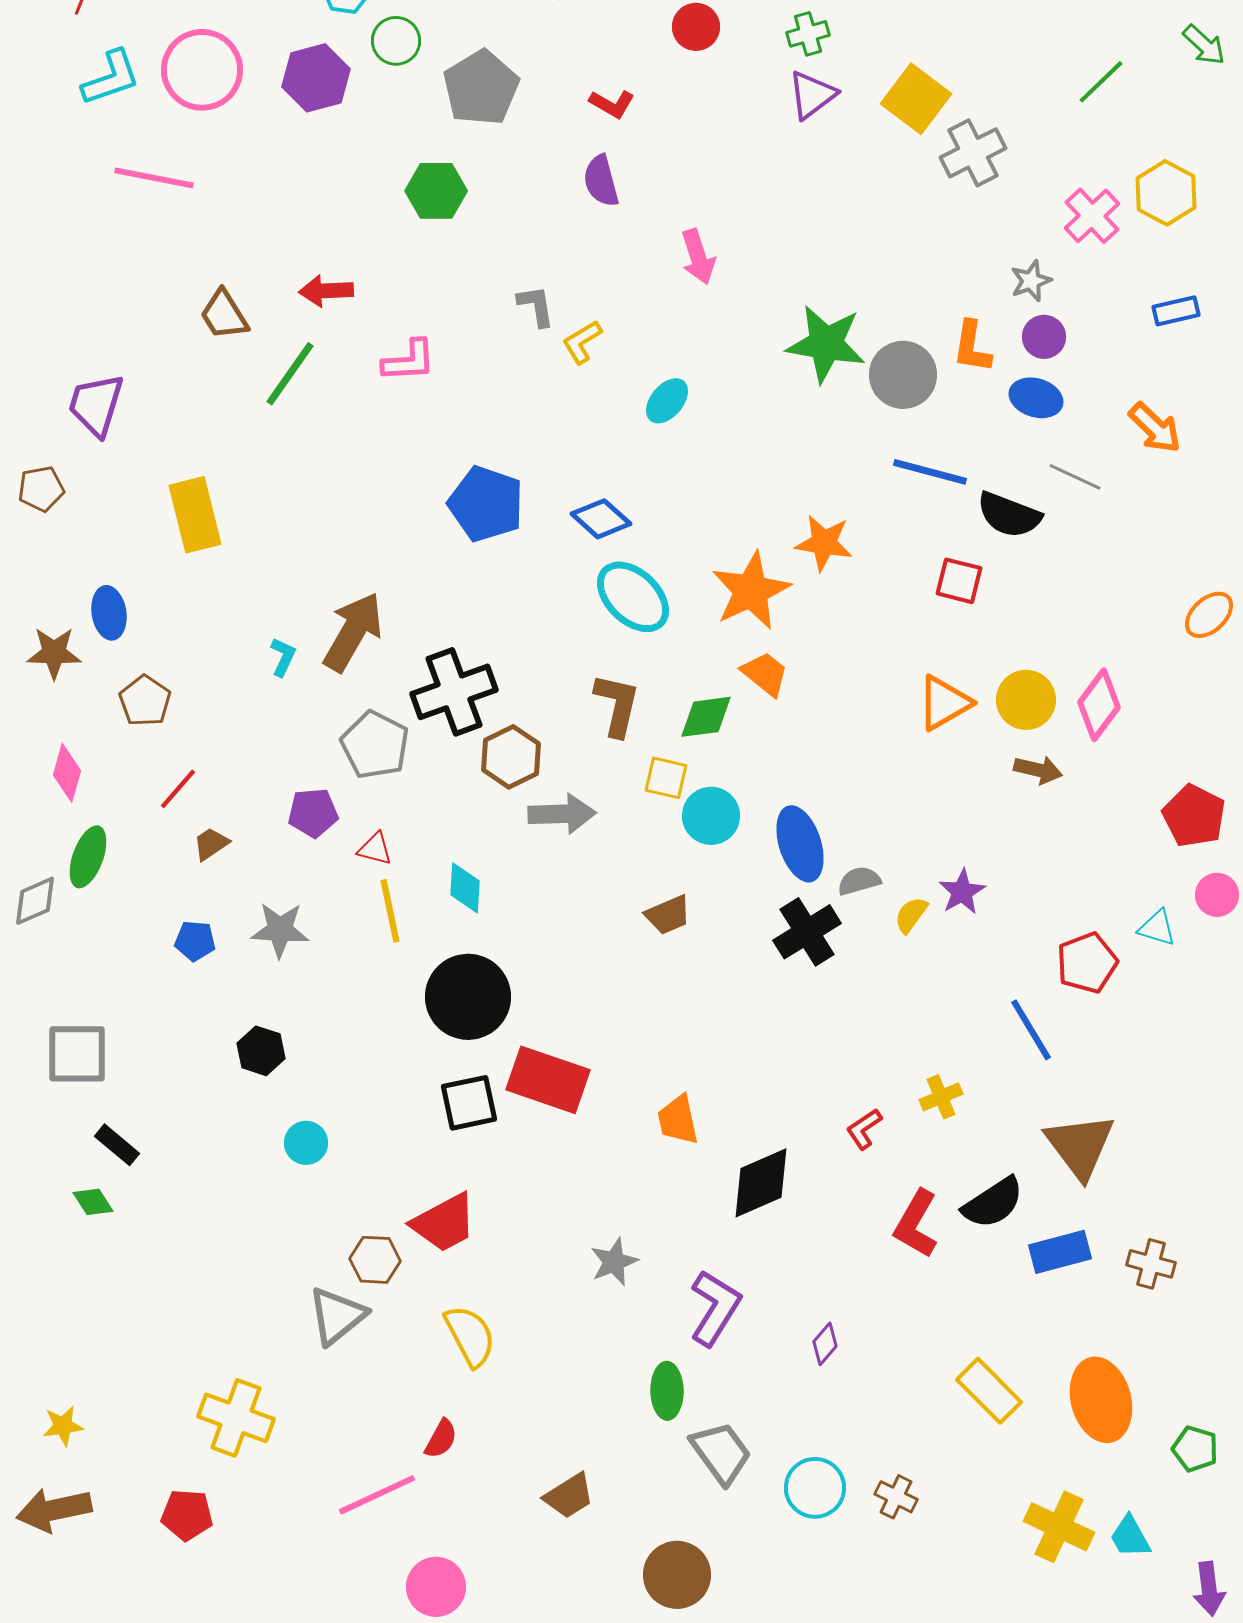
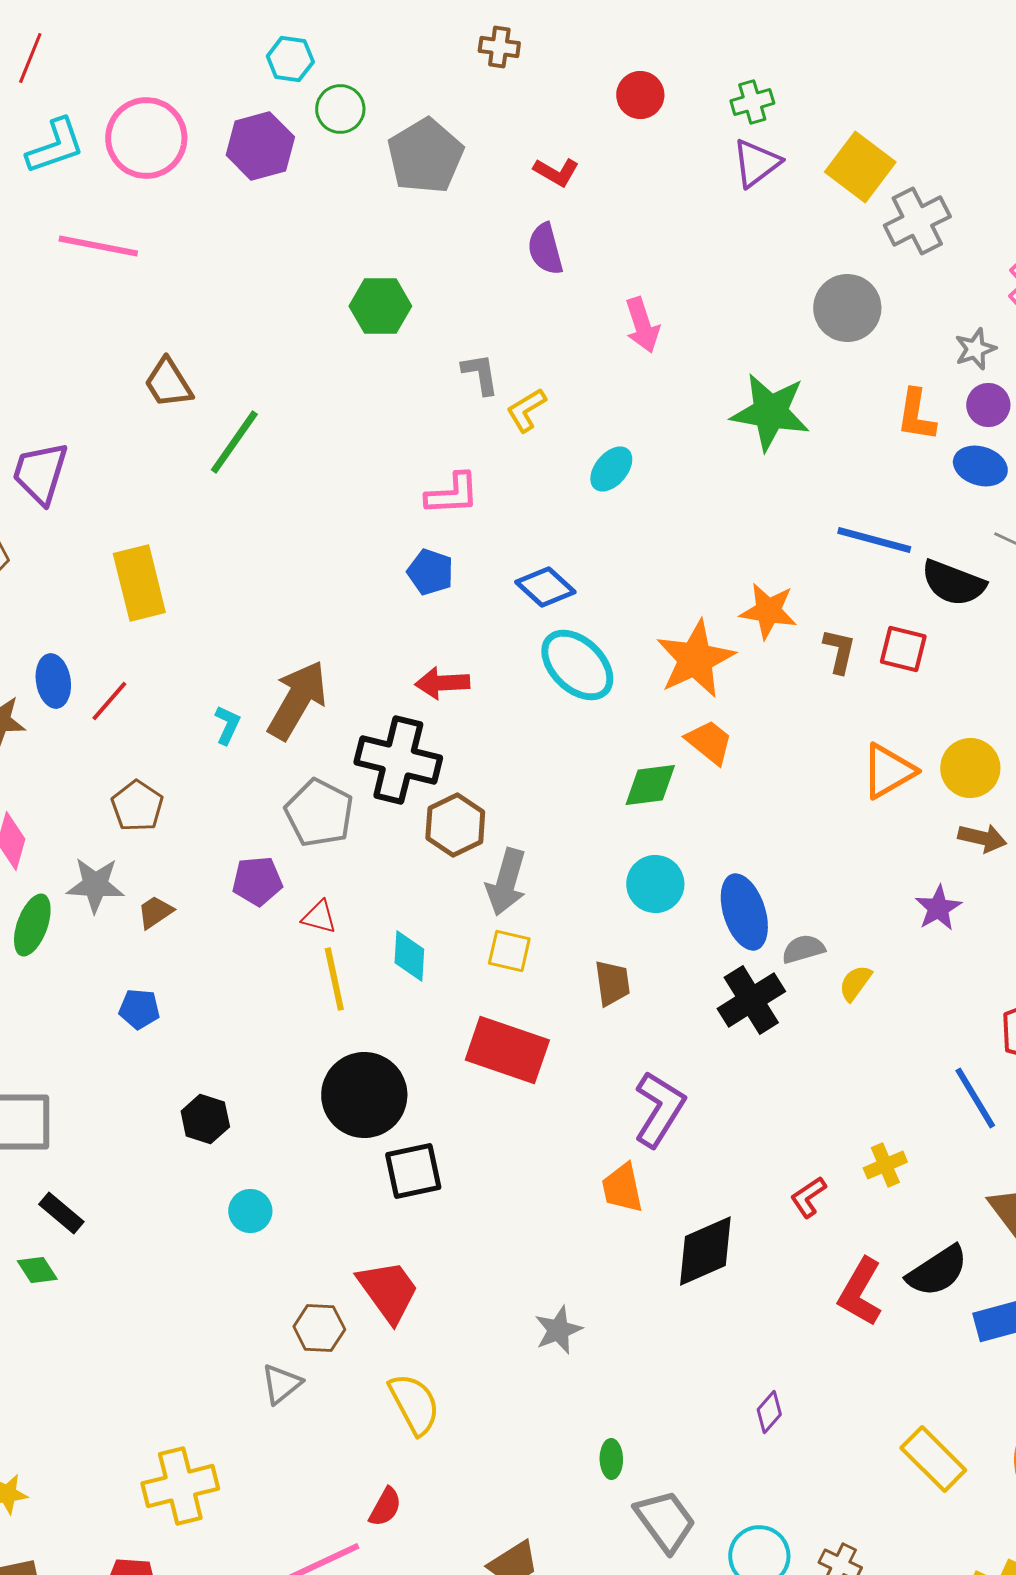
green hexagon: (436, 191) -> (380, 306), moved
red arrow: (326, 291) -> (442, 683), moved
pink L-shape: (409, 361) -> (452, 494), moved
gray circle: (903, 375) -> (847, 308), moved
blue pentagon: (486, 504) -> (430, 572), size x0.6
black cross: (454, 692) -> (398, 760), turned 34
brown pentagon: (145, 701) -> (137, 806), moved
brown L-shape: (617, 705) -> (839, 651), moved, size x0.7
yellow square: (666, 778) -> (509, 951), moved
red line: (178, 789) -> (109, 701), moved
gray arrow: (562, 814) -> (506, 882), turned 108
purple star: (962, 892) -> (938, 908), moved
brown trapezoid: (668, 915) -> (612, 983), turned -75
gray star: (280, 930) -> (95, 885), moved
black circle: (468, 997) -> (364, 1095), moved
red rectangle: (548, 1080) -> (507, 1050), moved
red trapezoid: (444, 1223) -> (388, 1291), turned -98
purple L-shape: (715, 1308) -> (659, 1109), moved
gray triangle: (337, 1316) -> (281, 1384), size x0.7
green ellipse: (667, 1391) -> (611, 1459), size x0.7
yellow cross: (236, 1418) -> (180, 1486), turned -34

